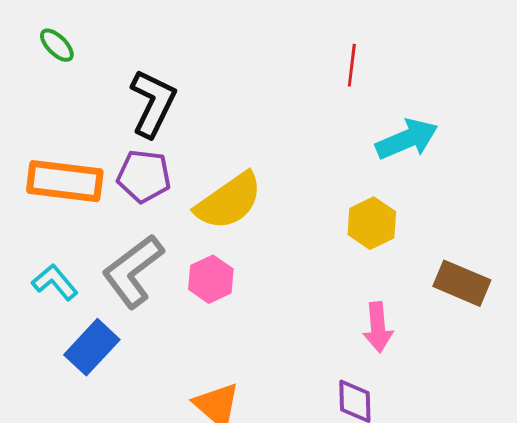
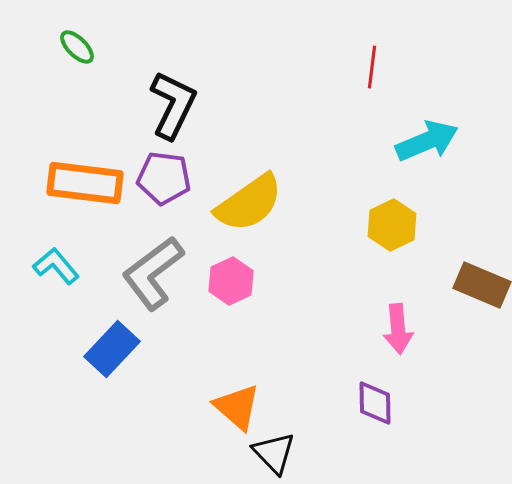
cyan L-shape: (55, 282) -> (56, 266), moved

